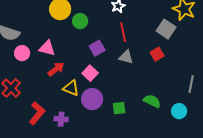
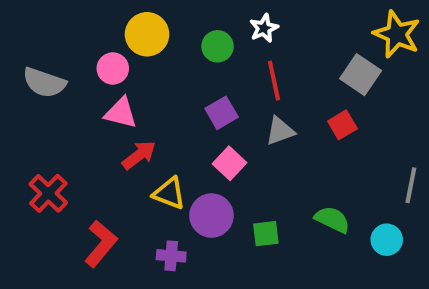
green circle: (80, 21) -> (218, 46), moved
pink circle: (22, 53) -> (113, 68), moved
gray triangle: (126, 57) -> (280, 131), turned -35
pink square: (90, 73) -> (230, 163), moved
purple cross: (61, 119) -> (171, 256), moved

